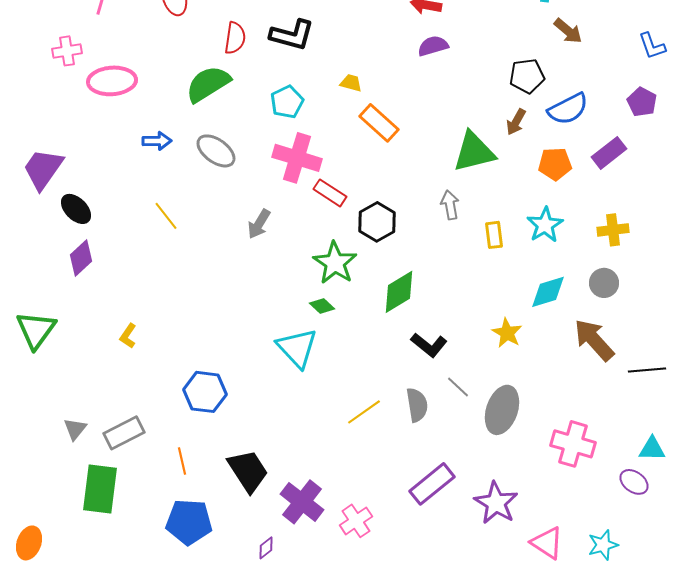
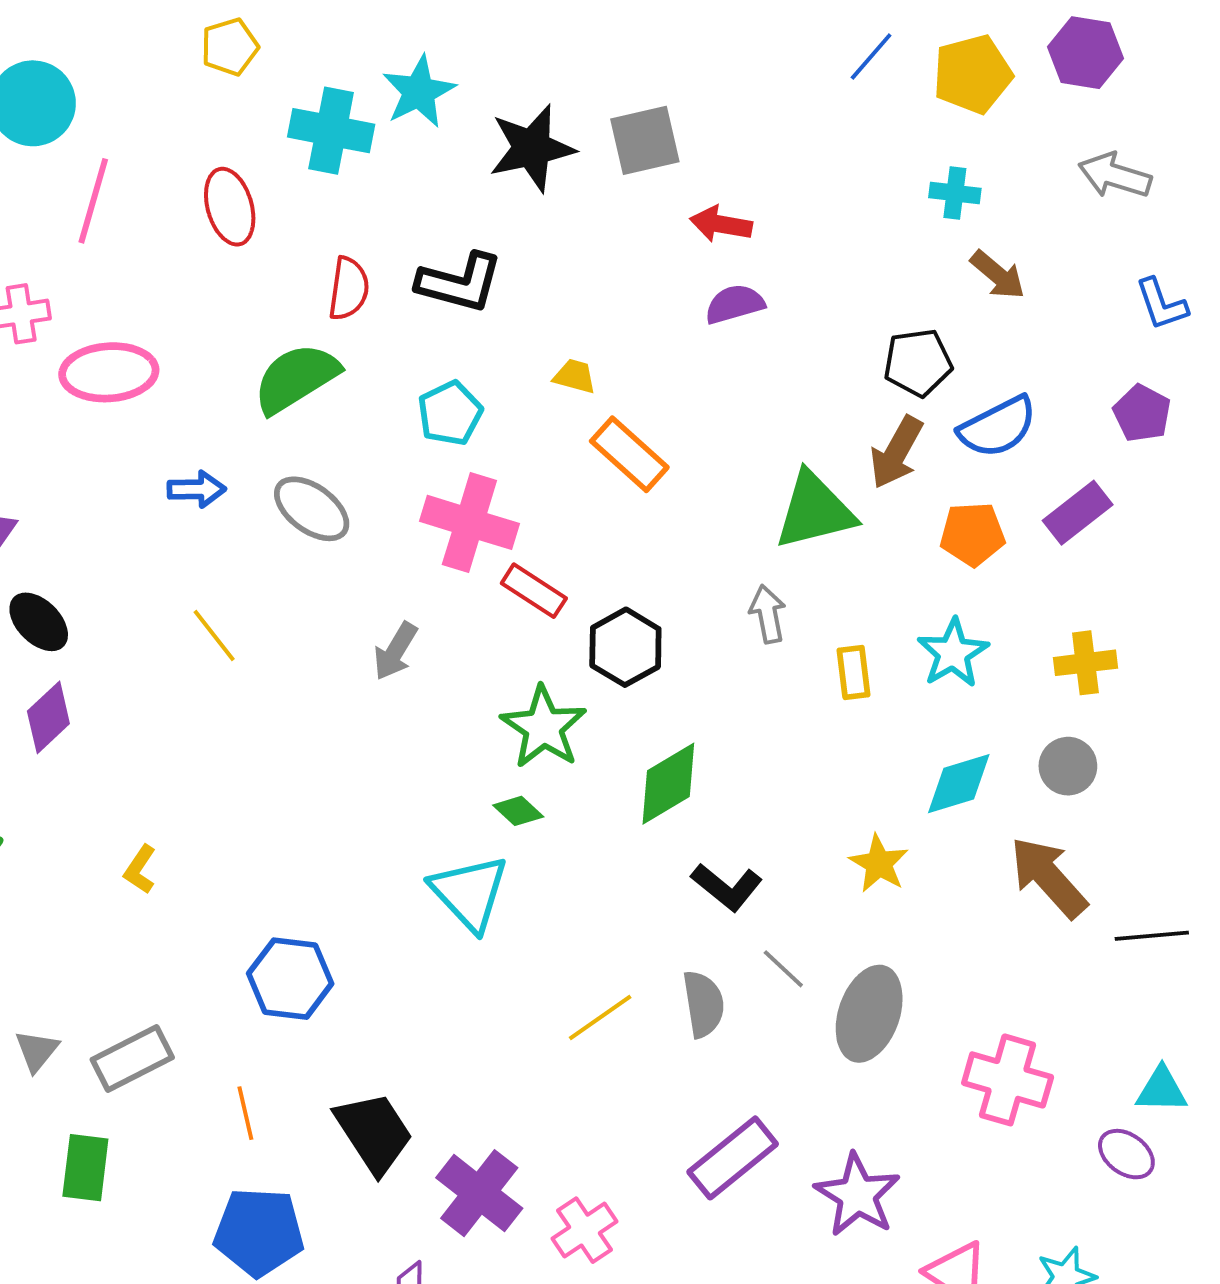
brown arrow: (516, 122) -> (896, 452), size x1.4
green rectangle: (100, 489) -> (85, 1168), size x0.7

